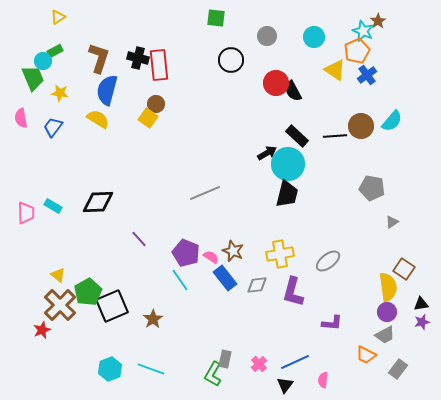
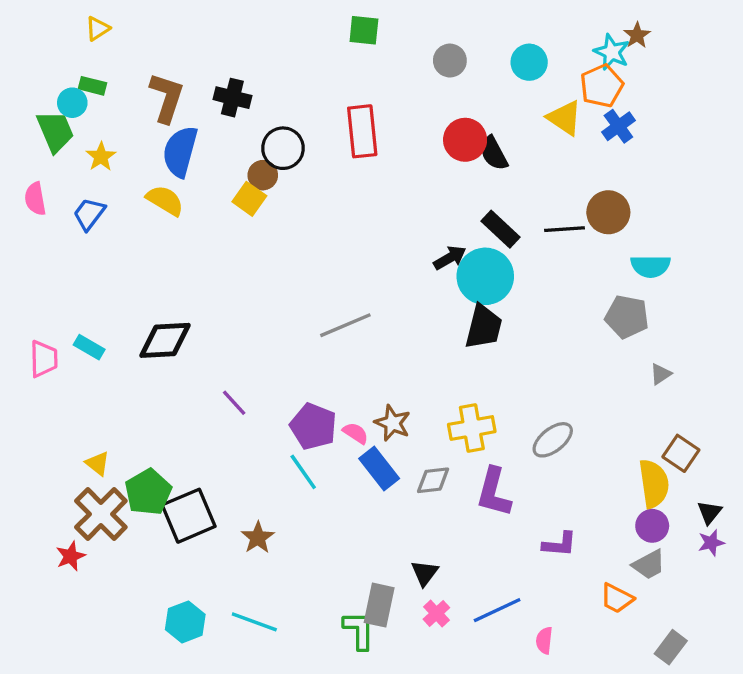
green rectangle: (55, 51) -> (93, 86), turned 42
black circle: (231, 60) -> (283, 148), moved
red rectangle: (159, 65) -> (362, 131), moved
yellow star: (60, 93) -> (101, 157), turned 30
cyan semicircle: (392, 121) -> (650, 266), moved, turned 50
black triangle: (421, 304) -> (710, 512), turned -42
gray rectangle: (225, 359) -> (379, 605), size x1.4
gray rectangle: (398, 369) -> (671, 647), moved
green L-shape: (213, 374) -> (359, 630), turned 150
black triangle: (285, 385) -> (425, 573), moved

